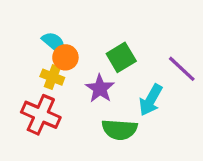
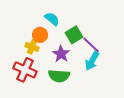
cyan semicircle: (54, 43) -> (52, 19), moved
purple line: (182, 69) -> (91, 45), moved
green semicircle: (120, 129) -> (59, 76), moved

